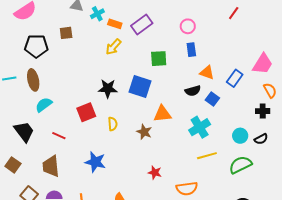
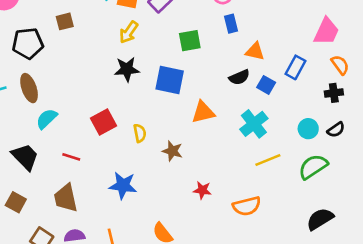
blue rectangle: (235, 78) -> (295, 67), moved
black star: (108, 89) -> (127, 69), moved
brown star: (144, 132) -> (172, 151), moved

